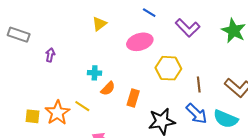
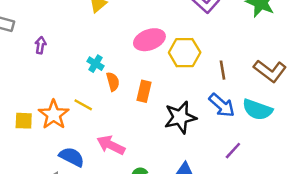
pink ellipse: (140, 42) -> (149, 40), moved
cyan cross: (95, 73) -> (96, 64), turned 32
orange semicircle: (108, 89) -> (113, 82), turned -56

